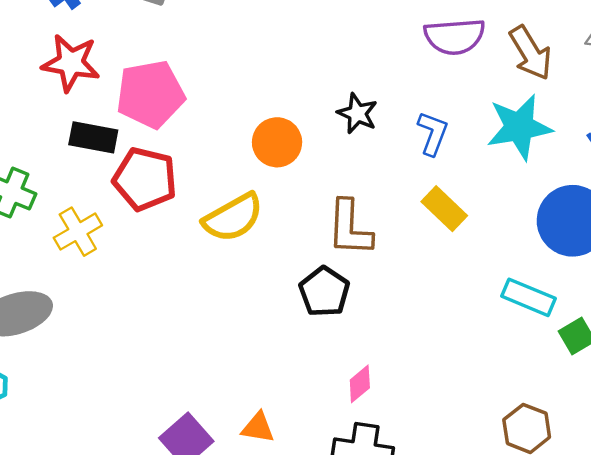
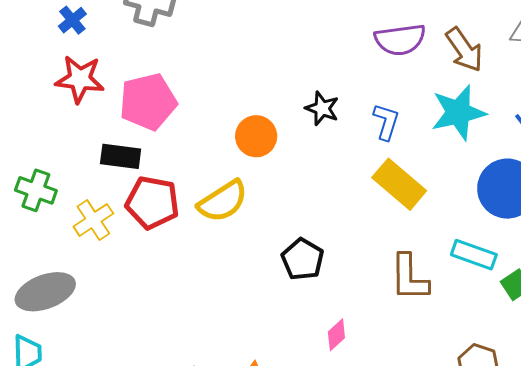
black rectangle: (93, 137) -> (121, 156), moved
red pentagon: (145, 179) -> (152, 203), moved
yellow rectangle: (444, 209) -> (399, 184), size x1.4
brown L-shape: (350, 228) -> (409, 278), moved

